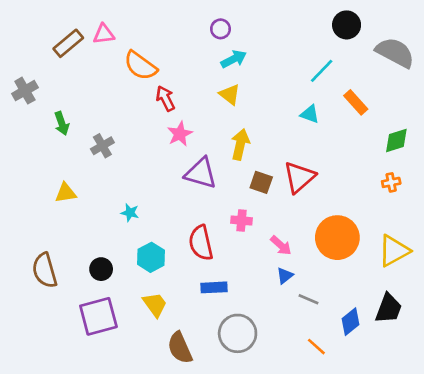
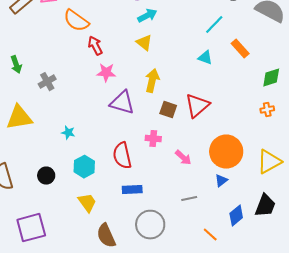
pink star: (180, 134) -> (106, 73), turned 30
yellow triangle: (66, 193) -> (19, 118), size x1.6
blue triangle: (285, 276) -> (221, 181), moved
gray line: (308, 299) -> (189, 199), moved, turned -35
purple square: (98, 316) -> (31, 228), moved

